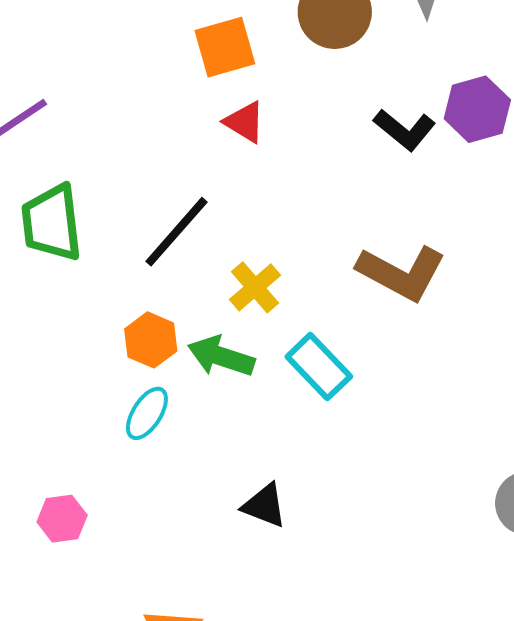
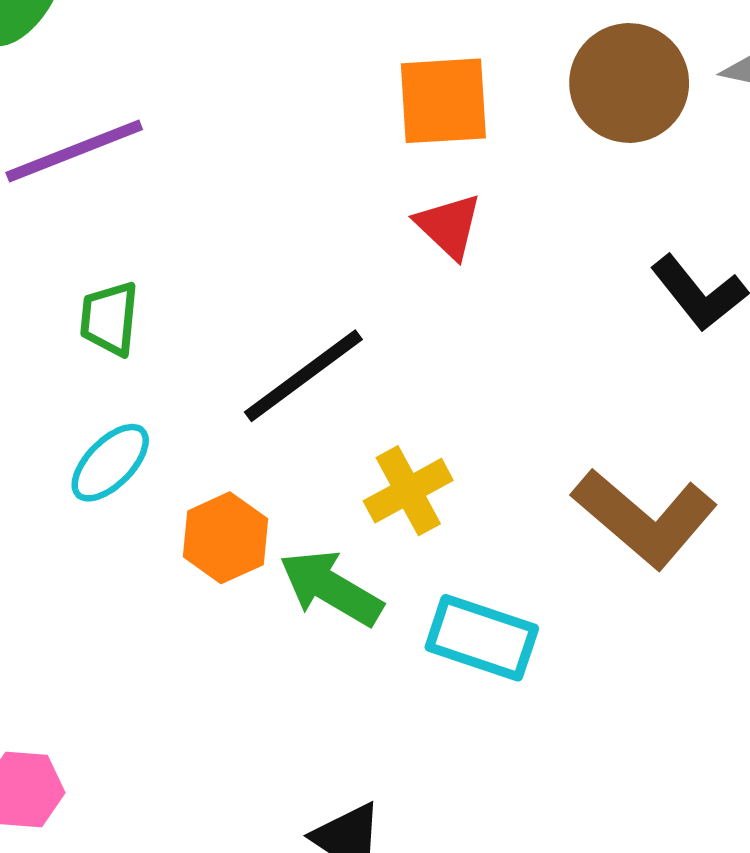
green trapezoid: (52, 223) -> (109, 318), size x0.6
cyan rectangle: (319, 367) -> (482, 638), turned -40
cyan ellipse: (147, 413) -> (110, 463), moved

